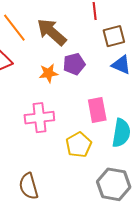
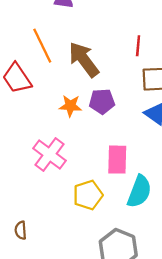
pink cross: (39, 118) -> (49, 154), turned 32
brown semicircle: (29, 186) -> (21, 230), size x0.6

